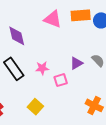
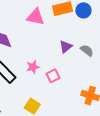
purple triangle: (76, 63) -> (66, 47), moved

